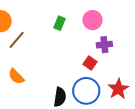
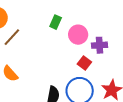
pink circle: (92, 20) -> (78, 35), moved

